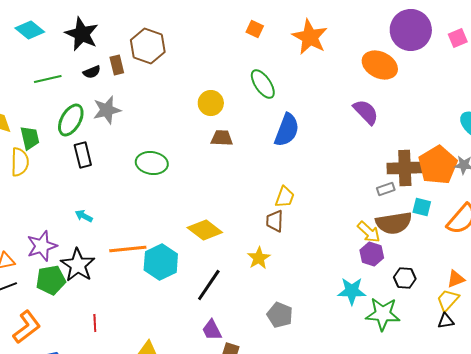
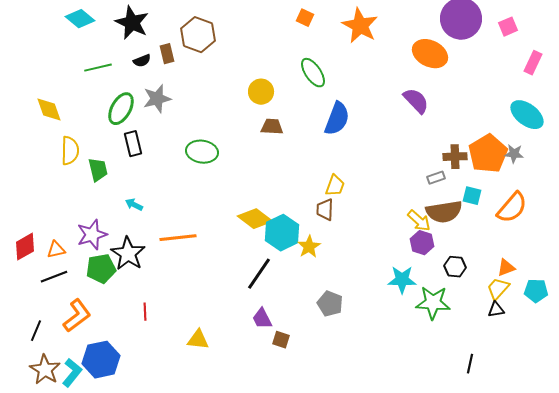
green trapezoid: (30, 138) -> (98, 170), moved
brown cross: (405, 168) -> (455, 157), size x0.7
cyan hexagon: (161, 262) -> (282, 233), moved

